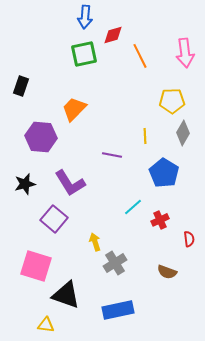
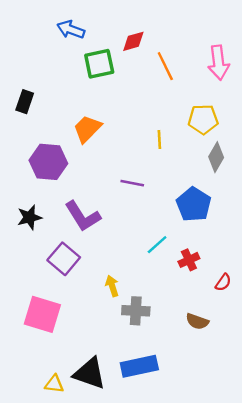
blue arrow: (85, 17) -> (71, 30), moved, turned 105
yellow line: (145, 136) -> (159, 139), moved
red semicircle: (189, 239) -> (223, 282), turned 42
gray cross: (115, 263) -> (136, 311), turned 35
black triangle: (66, 295) -> (90, 373), moved

